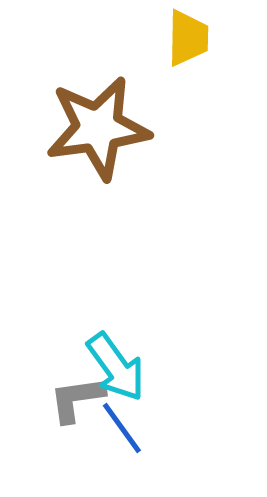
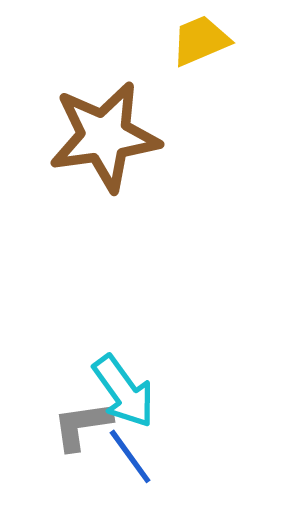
yellow trapezoid: (188, 38) -> (200, 41), turned -114

